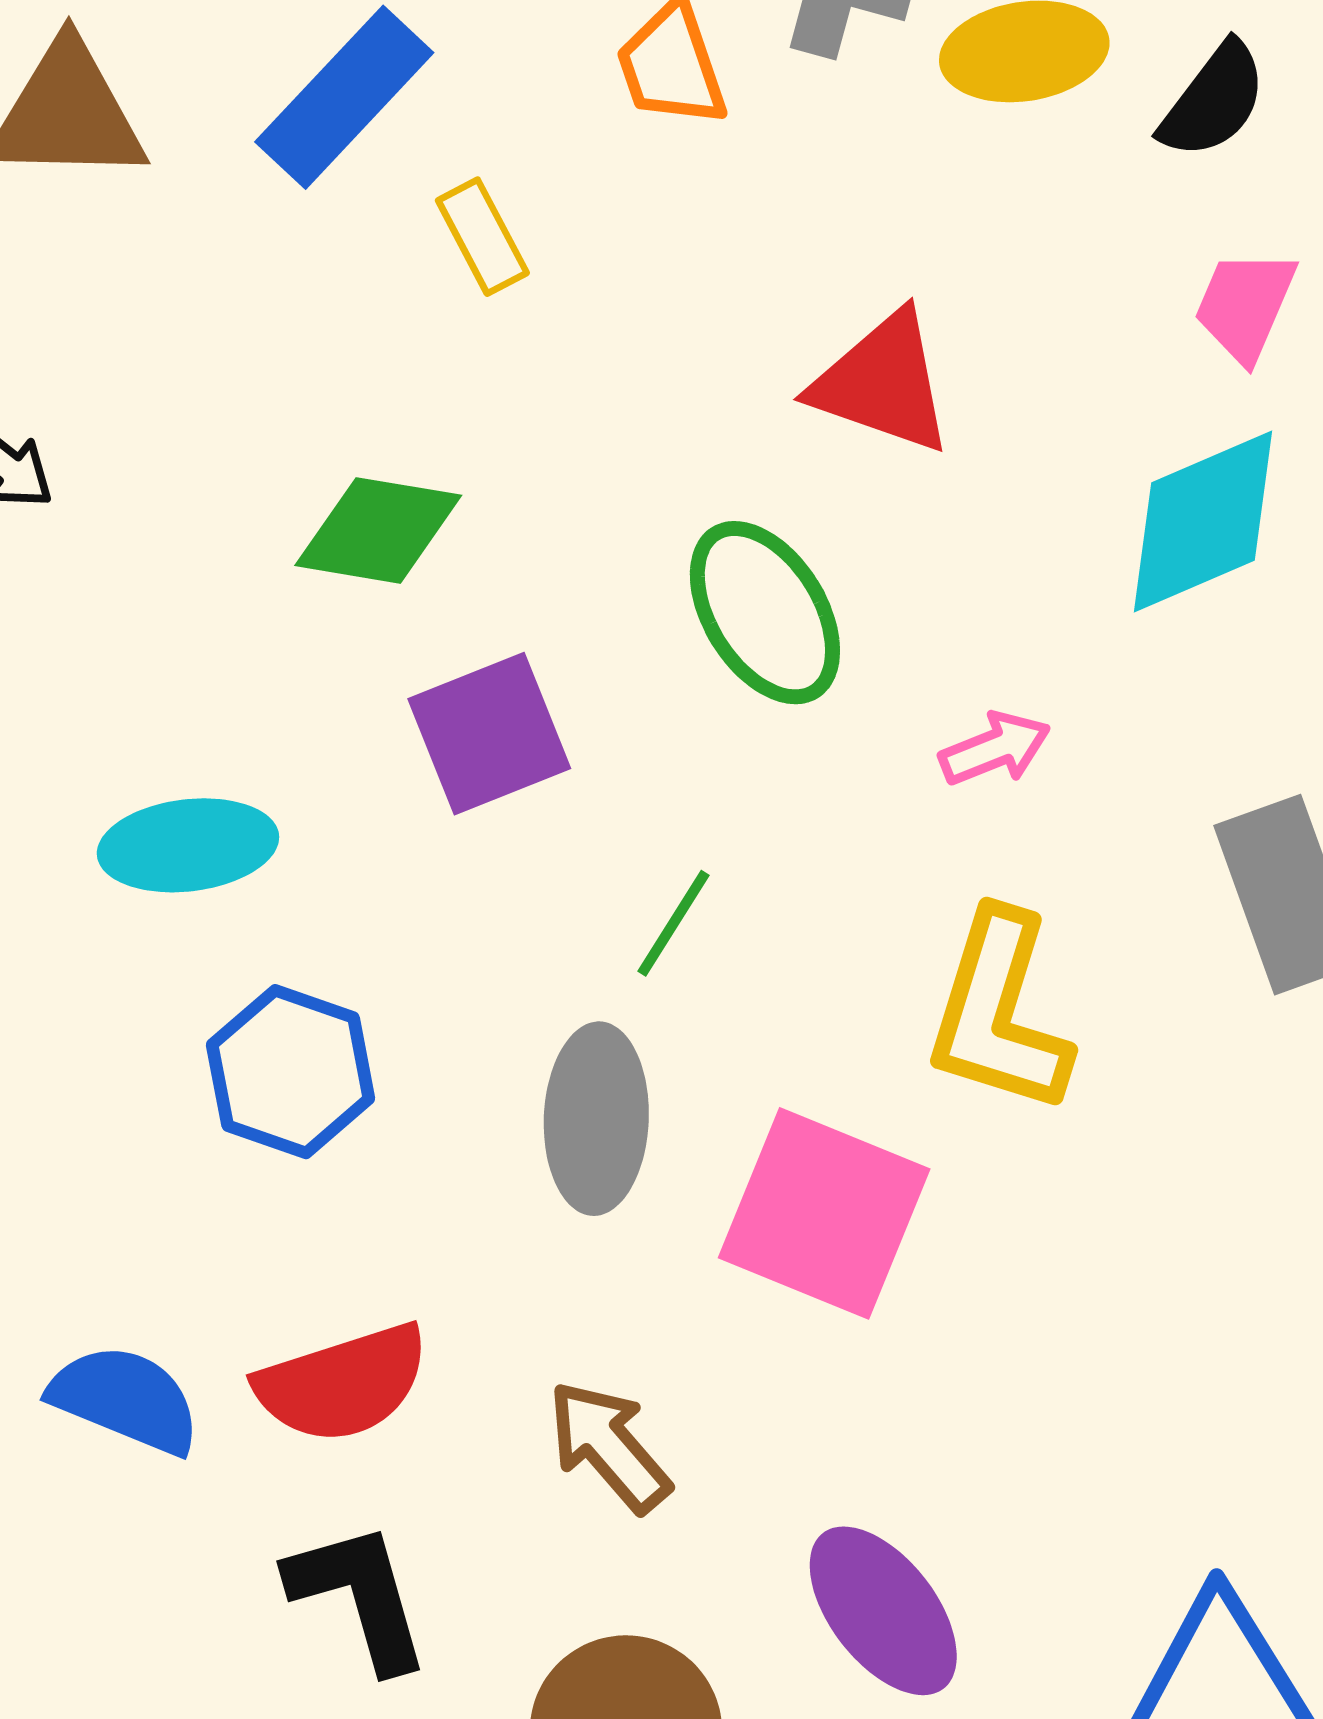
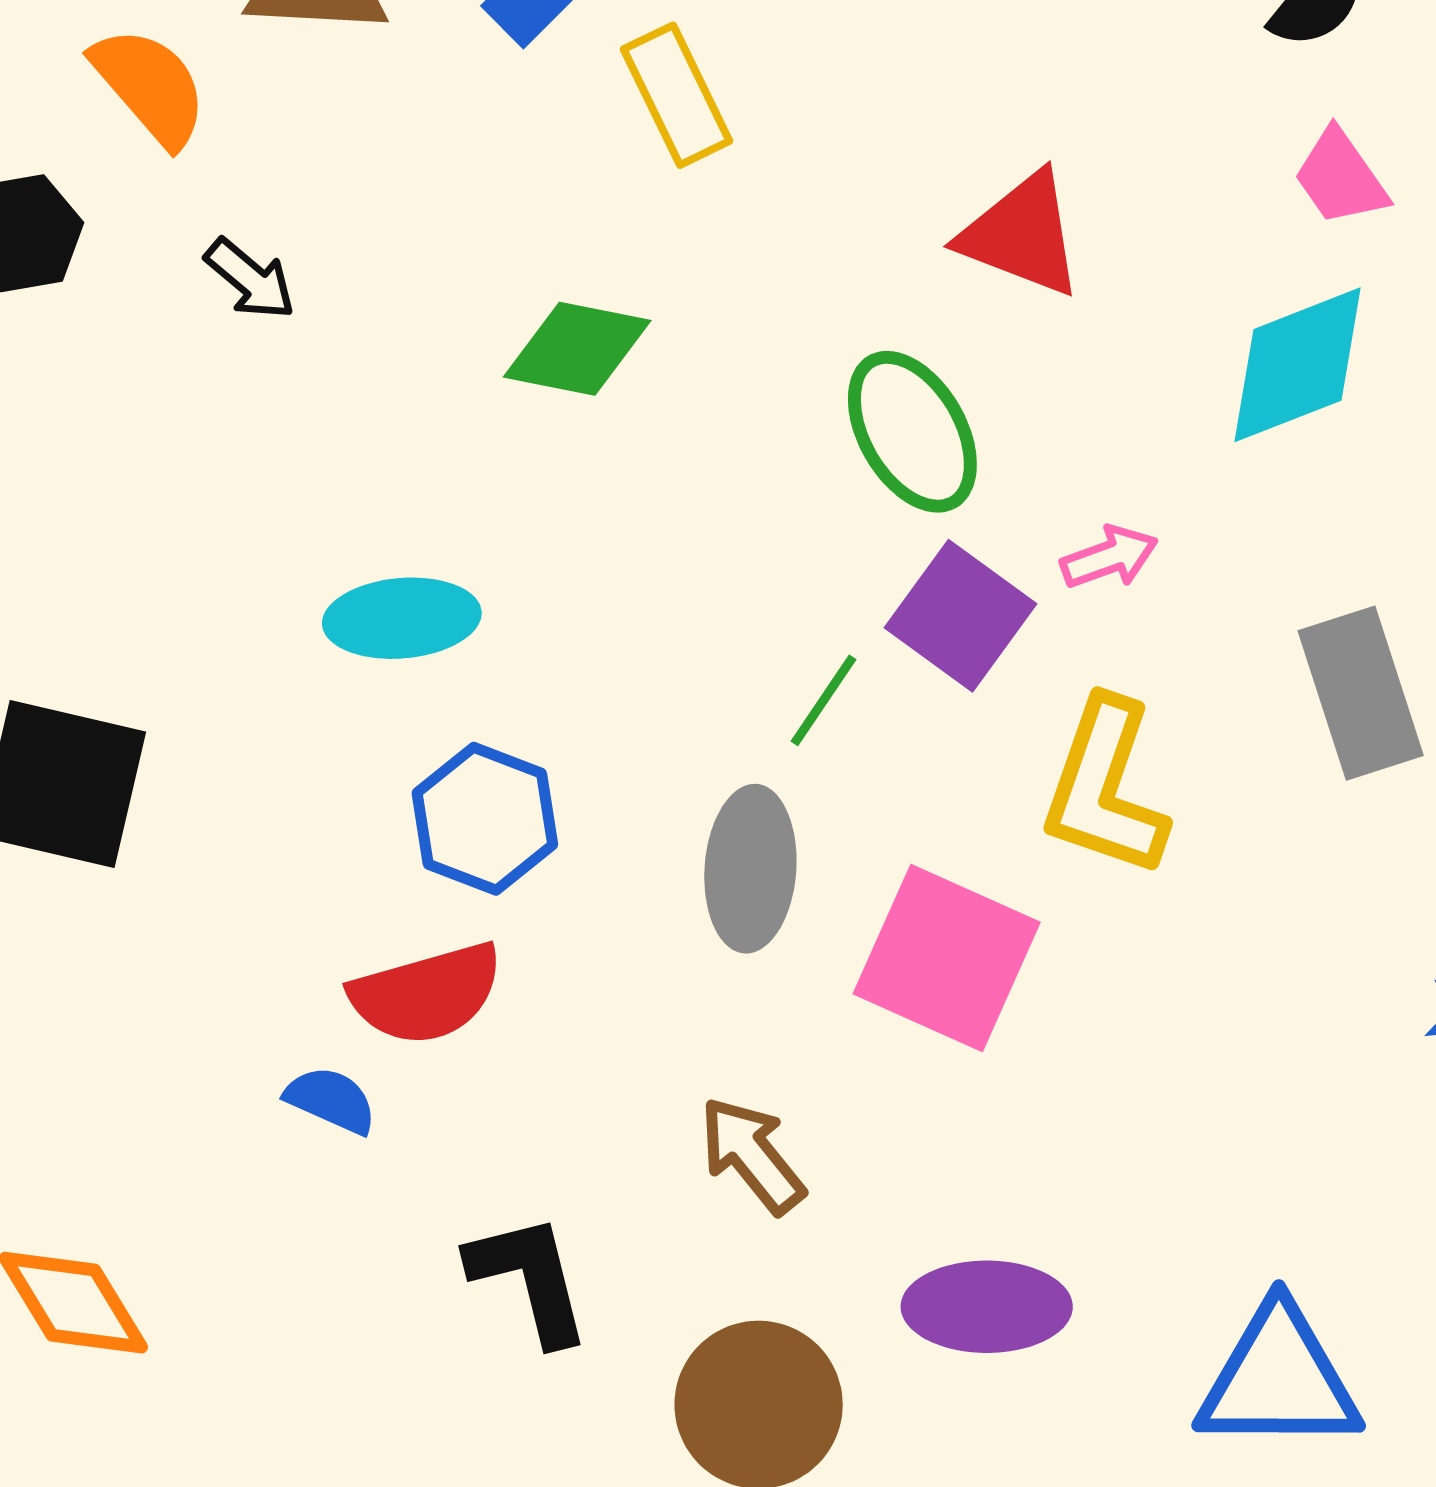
yellow rectangle: (482, 237) -> (677, 95), size x1.4
pink trapezoid: (1245, 305) -> (1340, 177), turned -60
purple square: (489, 734) -> (961, 616), moved, turned -34
red semicircle: (343, 1383) -> (427, 994), moved
blue semicircle: (125, 1399) -> (331, 1100), size x0.7
purple ellipse: (883, 1611) -> (987, 1307), turned -54

